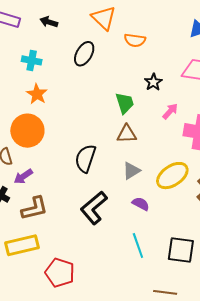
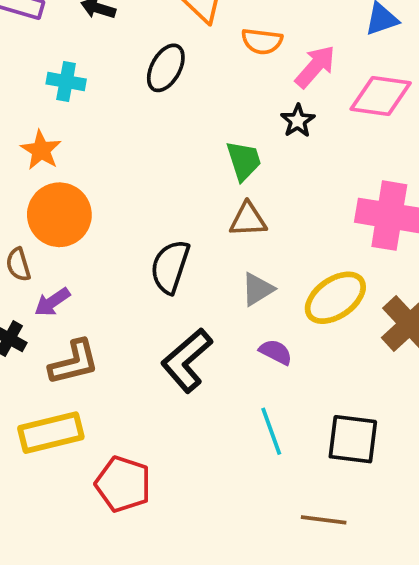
orange star: (37, 94) -> (41, 150), moved
pink arrow: (170, 111) -> (315, 67), moved, size x1.4

